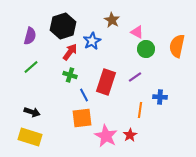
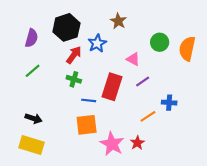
pink triangle: (137, 32) -> (133, 59), moved
green circle: (146, 49) -> (160, 42), moved
blue line: (84, 95) -> (89, 100), turned -56
orange line: (140, 110) -> (148, 116), turned 49

